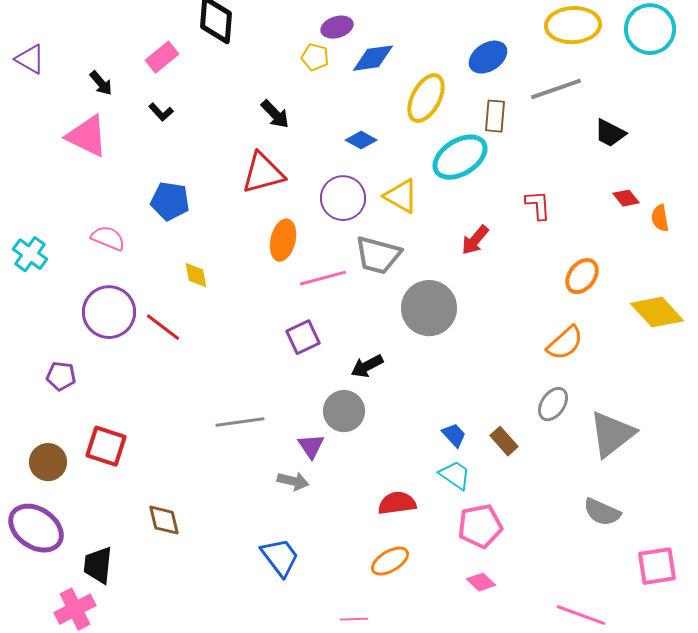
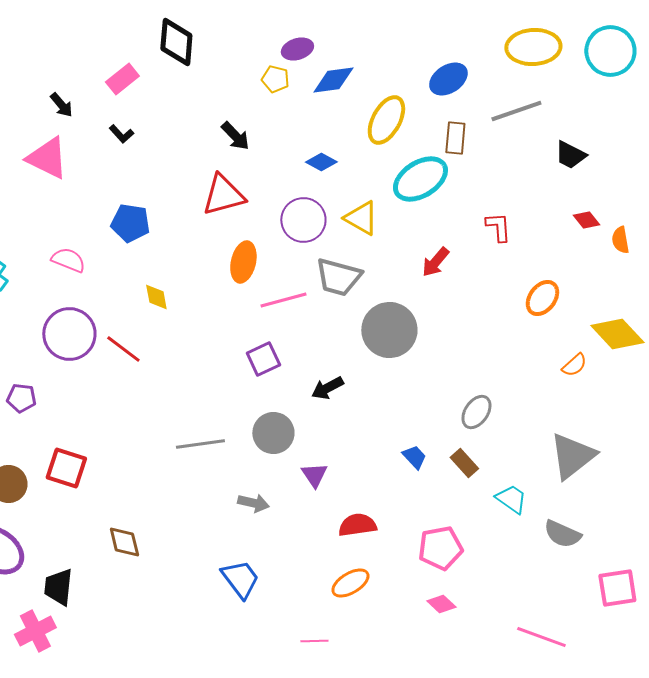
orange semicircle: (565, 343) -> (574, 365), moved, size x0.7
gray ellipse: (553, 404) -> (476, 412), moved
gray circle: (344, 411) -> (273, 433), moved
purple triangle: (311, 446) -> (314, 475), moved
cyan trapezoid: (455, 475) -> (511, 499), moved

